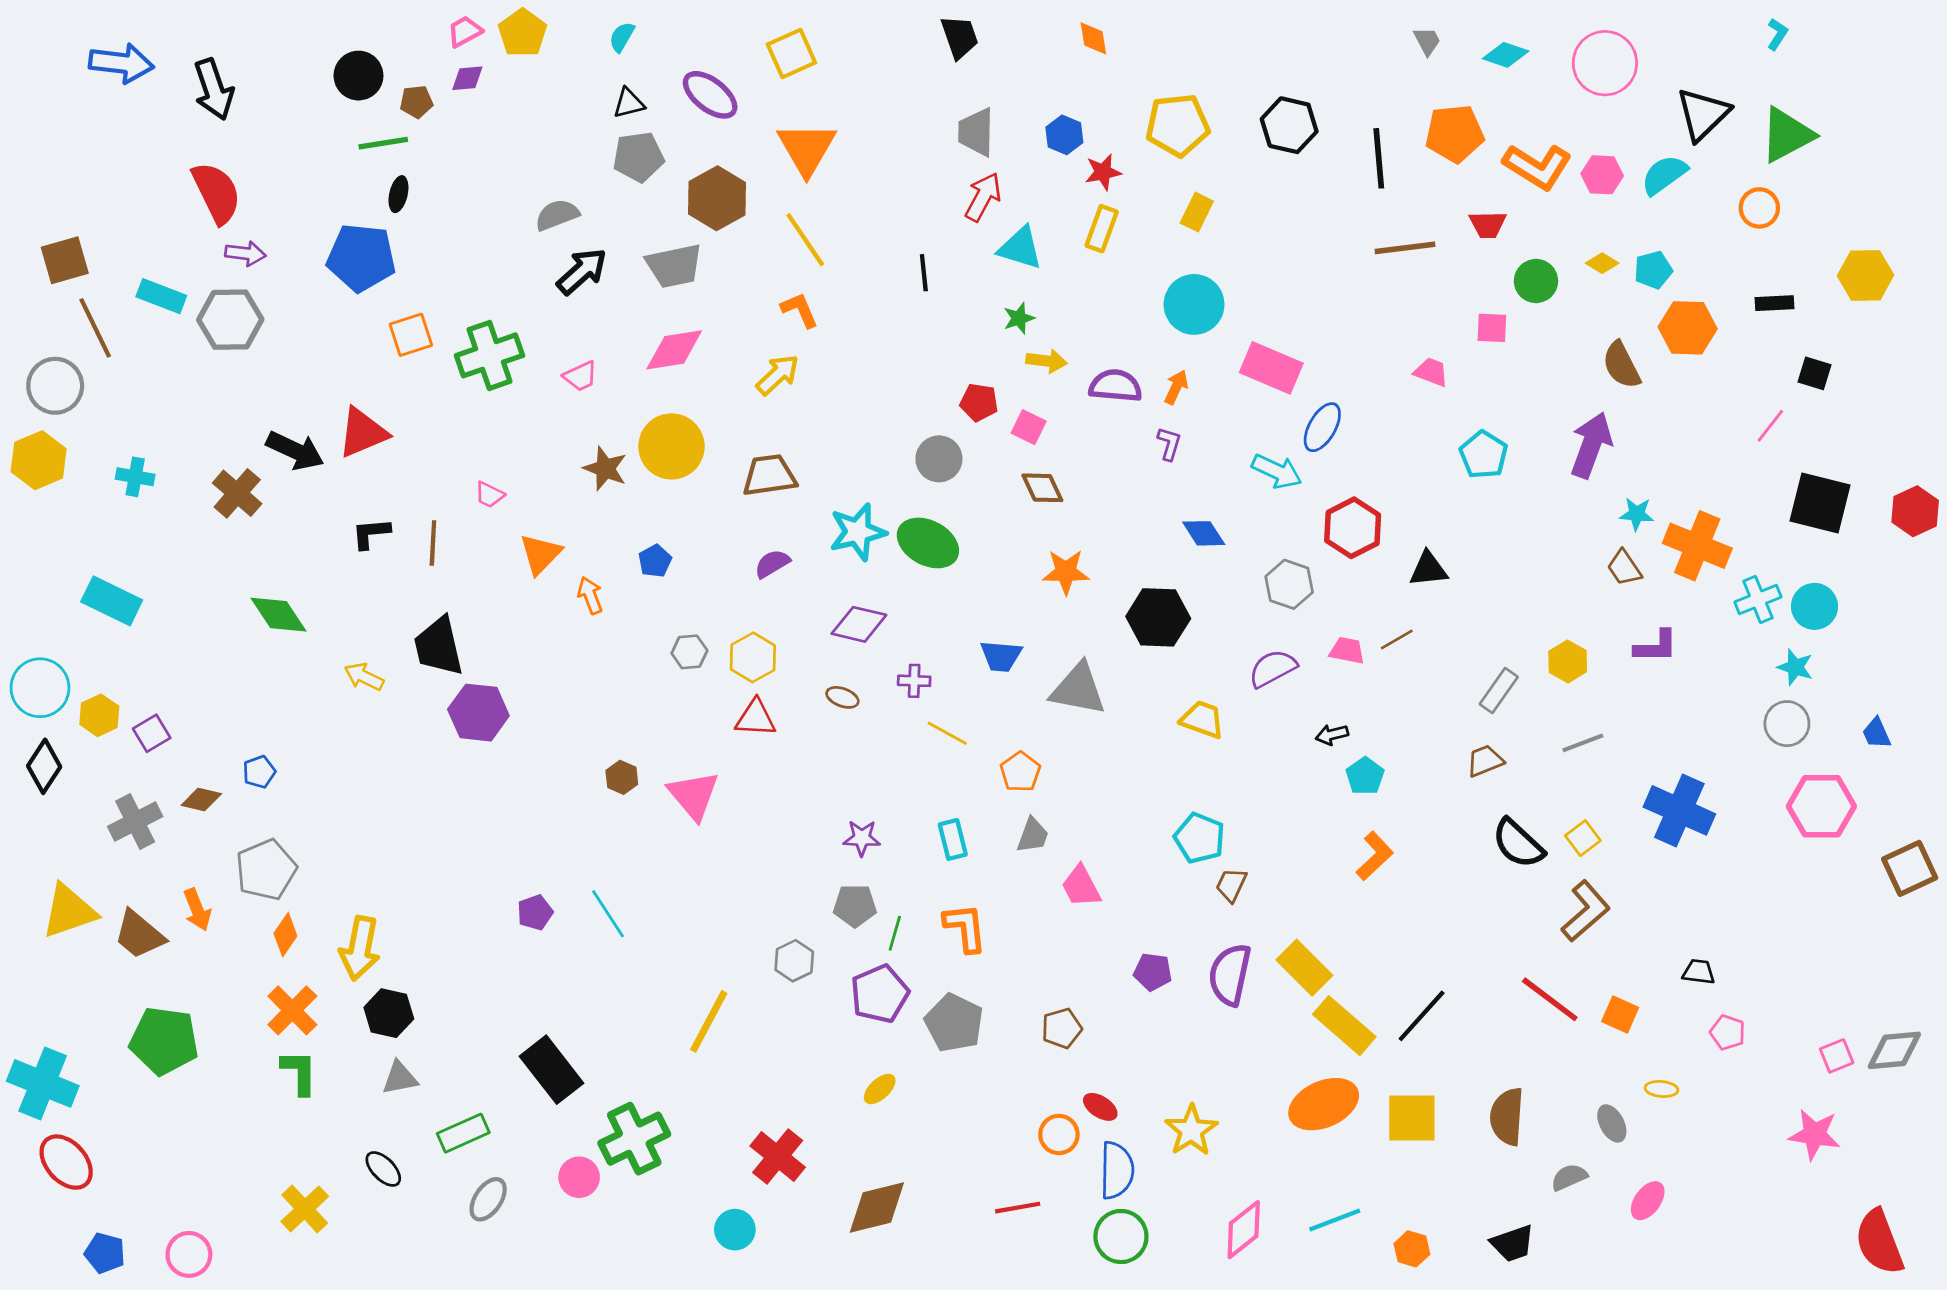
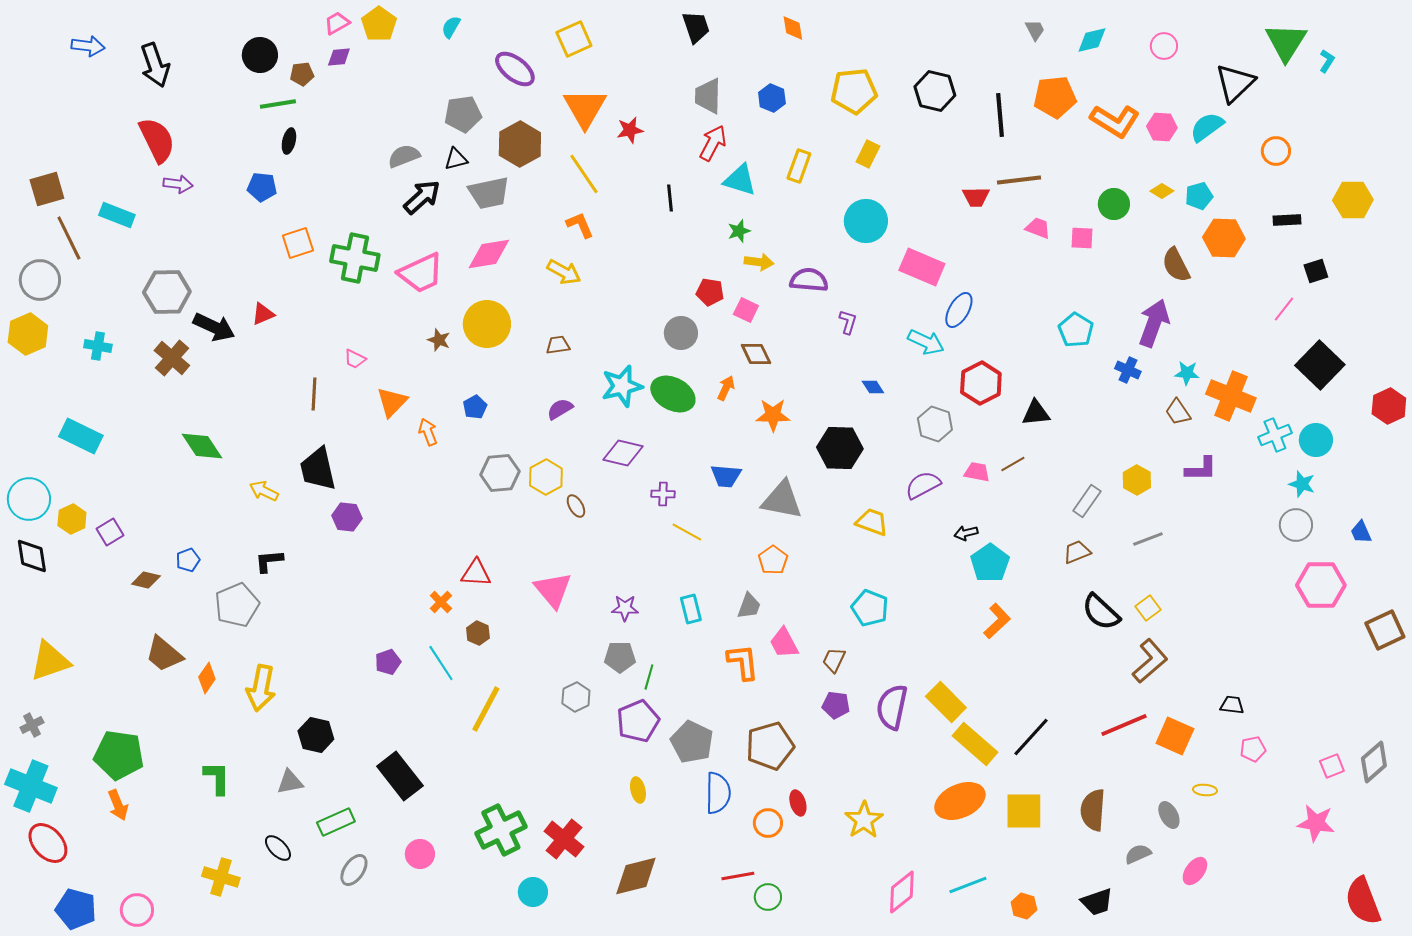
cyan L-shape: (1777, 34) -> (1327, 61), moved
cyan diamond: (1506, 55) -> (1092, 40), turned -32
blue arrow: (121, 63) -> (88, 46), size x0.7
pink circle: (1605, 63) -> (1164, 46), size x0.6
black triangle: (629, 103) -> (456, 159), moved
green triangle: (1787, 135) -> (1286, 42), moved, turned -30
red star: (1103, 172) -> (630, 130), moved
red trapezoid: (1488, 224) -> (976, 197), moved
blue pentagon: (361, 258) -> (262, 187), size x0.6
gray hexagon: (230, 320) -> (167, 292), moved
green cross: (489, 355) -> (355, 258), turned 30
pink trapezoid: (1431, 372) -> (1038, 228), moved
black square: (1814, 373) -> (1316, 271), turned -35
yellow arrow: (778, 375) -> (564, 272), turned 72
pink trapezoid: (580, 376) -> (421, 273), size x1.8
orange arrow: (1176, 387) -> (726, 388), moved
red triangle: (363, 433) -> (263, 314), size x0.6
brown star: (605, 469) -> (439, 340), size x0.7
brown trapezoid: (769, 475) -> (558, 345), size x0.6
black square: (1820, 503) -> (1320, 365), turned 30
red hexagon: (1915, 511) -> (1389, 406), moved
black L-shape: (371, 533) -> (269, 561), moved
blue diamond: (1204, 533) -> (873, 387), size x0.7
gray hexagon: (689, 652) -> (500, 473), size x1.5
brown ellipse: (842, 697) -> (576, 506), moved, turned 40
purple hexagon: (478, 713) -> (347, 517), size x0.7
red triangle: (756, 718) -> (476, 573), moved
black diamond: (44, 766) -> (32, 556), turned -42
orange pentagon: (1020, 772) -> (773, 560), moved
cyan pentagon: (1365, 776) -> (990, 563), size x1.4
brown hexagon: (622, 777) -> (478, 633), moved
pink triangle: (694, 795) -> (553, 590), moved
blue cross: (1679, 810) -> (1128, 370), moved, size x0.5
gray cross: (135, 821) -> (32, 725), moved, size x0.6
gray pentagon: (266, 870) -> (237, 605), moved
brown trapezoid: (1231, 885) -> (834, 660), moved
orange arrow: (197, 910) -> (118, 805), moved
orange L-shape: (965, 928) -> (743, 662), moved
brown trapezoid: (139, 935) -> (164, 654), moved
red line: (1550, 999) -> (1124, 725), turned -60
orange cross: (292, 1010) -> (441, 602), moved, size x0.6
black hexagon: (389, 1013) -> (316, 735), moved
orange square: (1620, 1015) -> (1175, 736), size x1.4
yellow line: (709, 1021) -> (486, 709), moved
brown pentagon: (1062, 1028) -> (770, 746), size x1.6
pink pentagon: (1728, 1032) -> (1253, 749), turned -30
gray diamond: (1894, 1050) -> (1374, 762), turned -36
yellow ellipse: (880, 1089) -> (638, 790), turned -60
red ellipse: (1100, 1107) -> (798, 803), turned 40
green cross: (634, 1139) -> (501, 830), moved
blue semicircle: (1117, 1170) -> (718, 793), moved
yellow cross: (305, 1209) -> (221, 877), turned -30
green circle: (1121, 1237) -> (768, 897), moved, size x0.7
blue pentagon: (105, 1253) -> (76, 909), size x1.4

